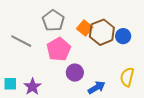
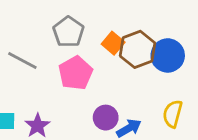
blue circle: (123, 36) -> (168, 55), size x1.5
purple circle: (75, 73) -> (106, 118), moved

